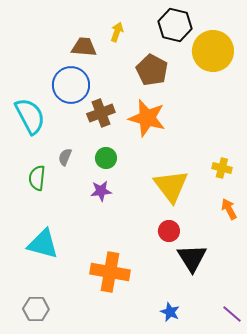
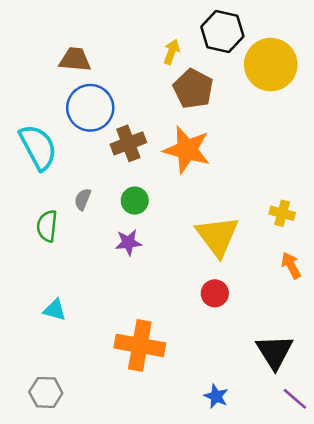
yellow arrow: (117, 32) -> (172, 52), moved
brown trapezoid: (84, 47) -> (75, 59), moved
cyan triangle: (43, 244) -> (55, 310), size x0.6
black triangle: (192, 258) -> (275, 352), moved

